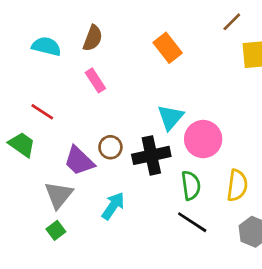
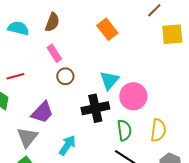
red line: (42, 112) -> (15, 76), turned -48
brown circle: (110, 147) -> (65, 76), moved
purple trapezoid: (79, 161) -> (42, 112), turned -90

